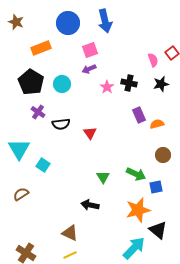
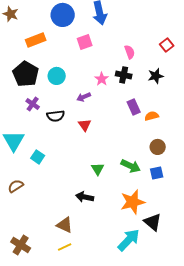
pink semicircle: (153, 60) -> (130, 52), moved
purple arrow: (89, 69) -> (84, 97), moved
blue square: (156, 187) -> (157, 173), moved

